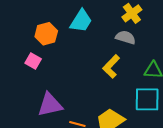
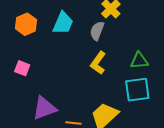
orange hexagon: (46, 34) -> (26, 24), moved
gray semicircle: (126, 37) -> (97, 31), moved, turned -78

